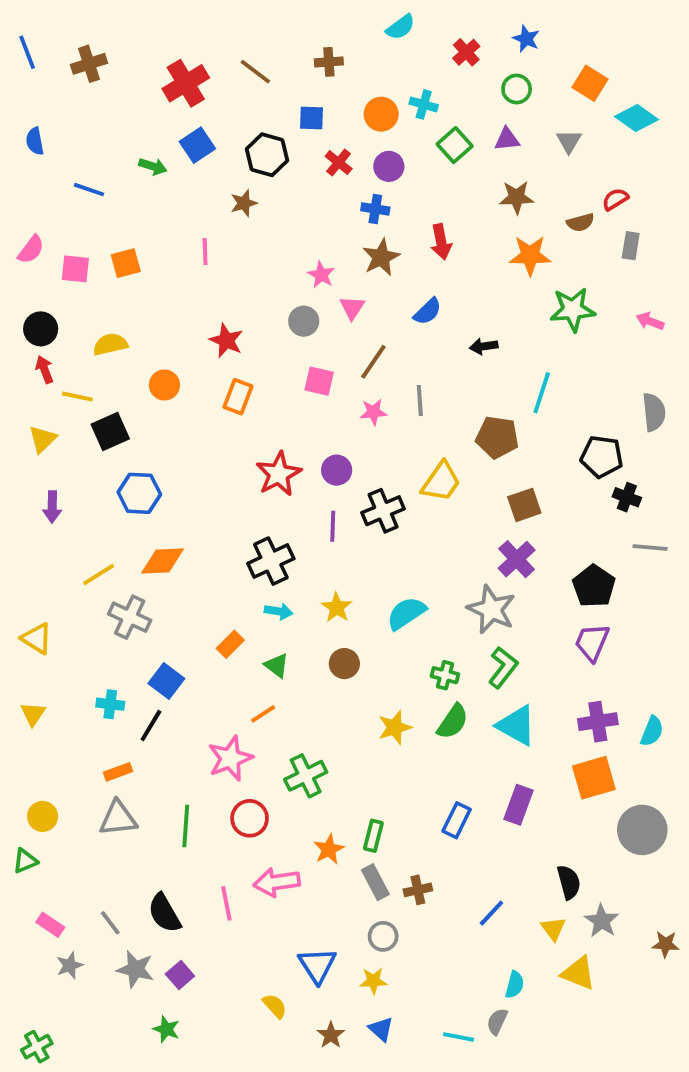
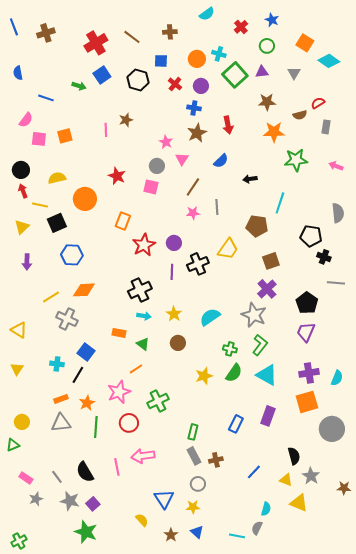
green square: (455, 145) -> (235, 75), size x1.4
brown star: (244, 203) -> (126, 120), moved
pink semicircle: (31, 250) -> (26, 120), moved
pink square: (319, 381) -> (151, 187), moved
orange circle: (164, 385) -> (85, 199), size x1.5
orange rectangle: (238, 397) -> (123, 221), moved
orange rectangle: (230, 644) -> (119, 333), turned 56
orange star: (329, 849) -> (87, 403), moved
yellow triangle: (553, 929) -> (286, 480), turned -32
green star: (166, 1029) -> (86, 532), size x1.6

